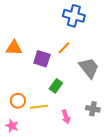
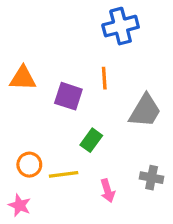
blue cross: (74, 16) -> (121, 26), turned -30
orange line: (64, 48) -> (104, 78), turned -48
gray trapezoid: (89, 68) -> (145, 111), turned 70

